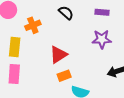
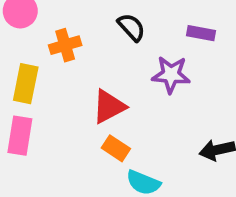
purple star: (102, 39) -> (171, 75), moved
orange rectangle: (64, 76) -> (116, 148), turned 48

